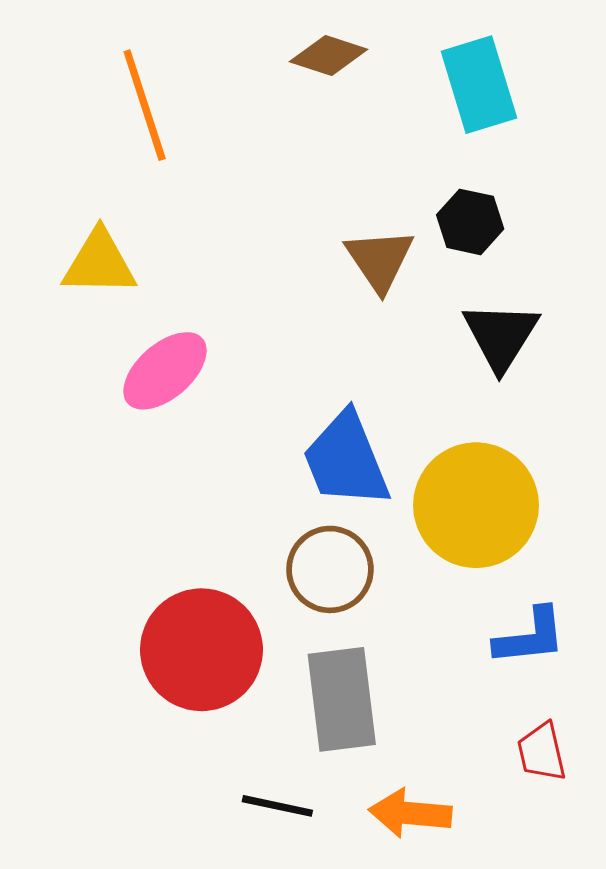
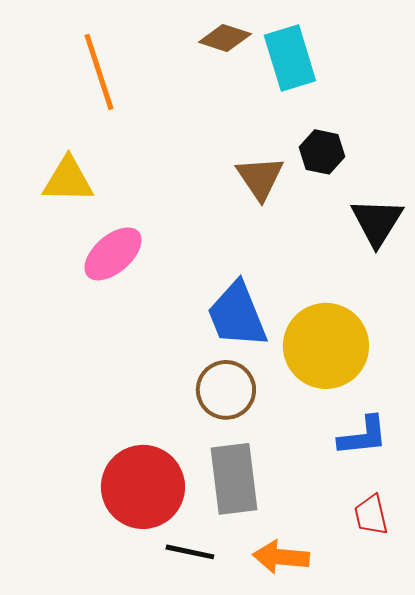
cyan rectangle: (479, 85) -> (290, 58), moved
black triangle: (501, 336) -> (377, 222), moved
red circle: (201, 650) -> (143, 487), moved

